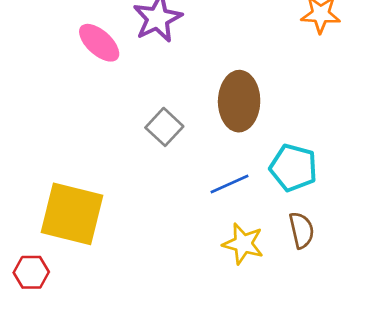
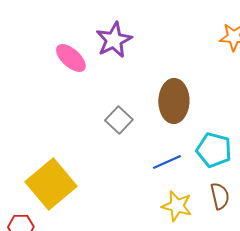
yellow square: (72, 214) -> (51, 184), turned 36

